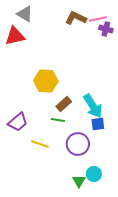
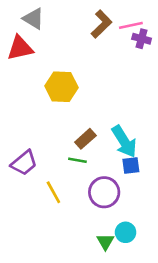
brown L-shape: (76, 18) -> (101, 24), turned 110
yellow hexagon: (46, 81) -> (61, 87), moved
yellow line: (40, 144) -> (53, 192), turned 42

